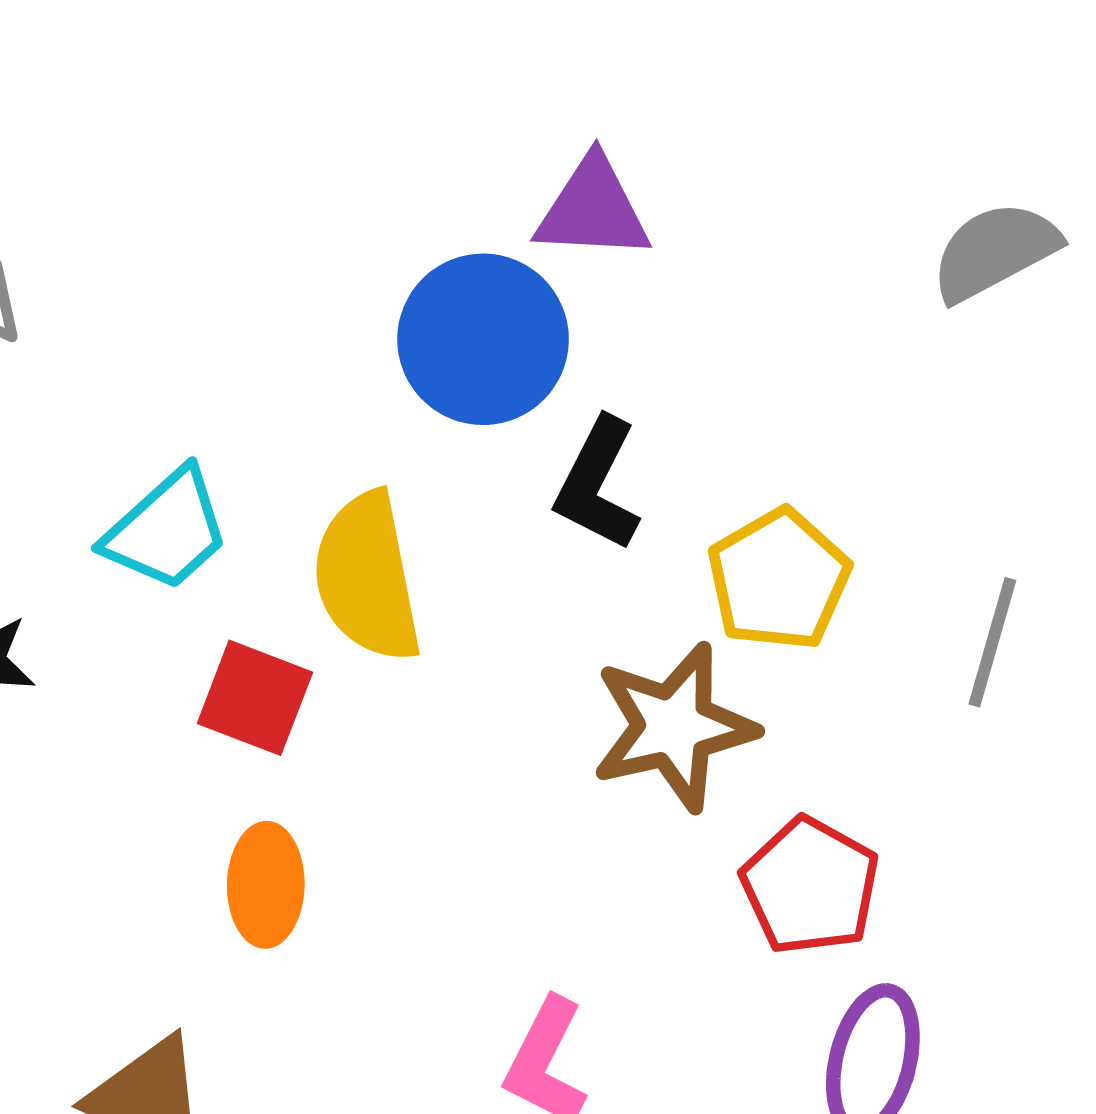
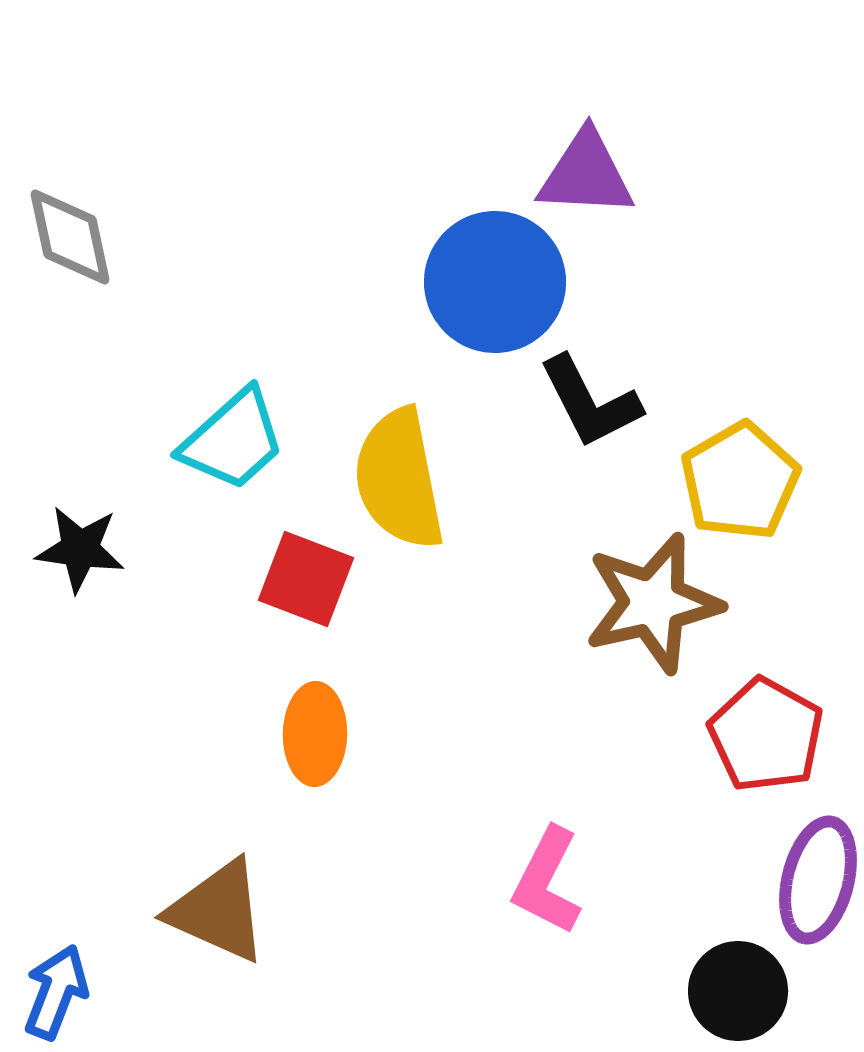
black L-shape: (598, 484) -> (590, 402), turned -54

